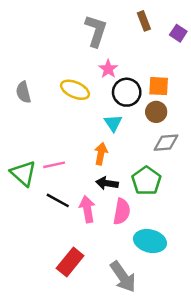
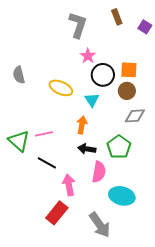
yellow ellipse: (75, 90) -> (61, 88), moved
pink arrow: (87, 209) -> (69, 185), moved

